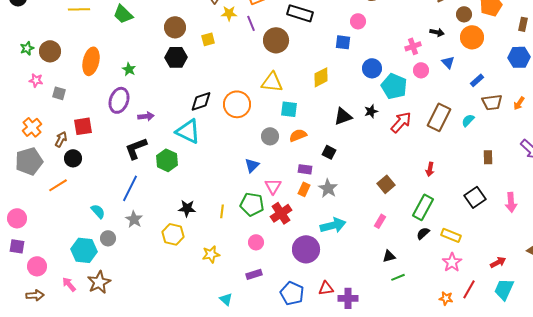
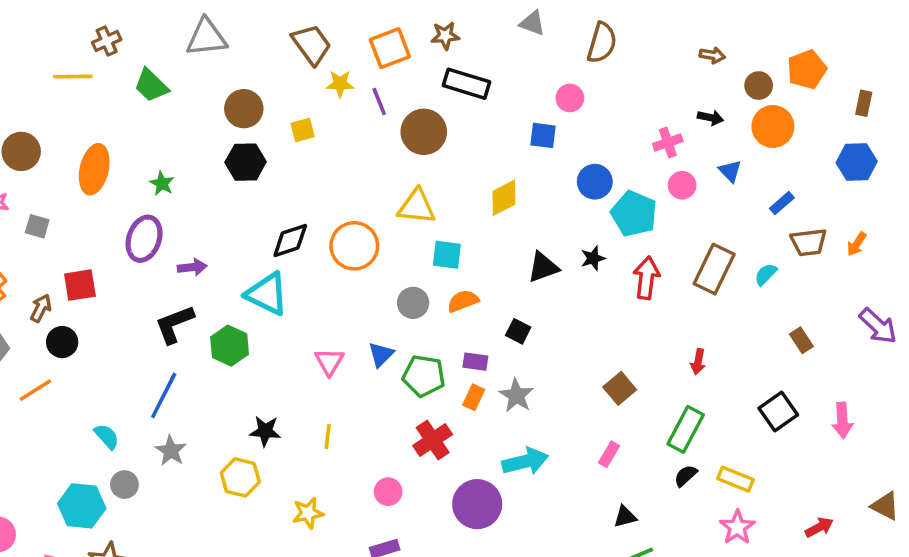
red arrow: (401, 122) -> (646, 278), turned -35
brown rectangle: (488, 157) -> (801, 340), turned -32
pink triangle: (273, 186) -> (329, 362), moved
green pentagon: (252, 204) -> (424, 376), moved

